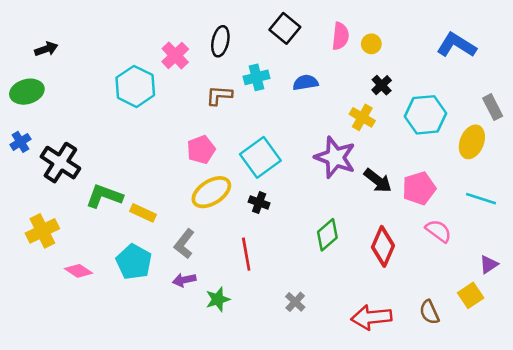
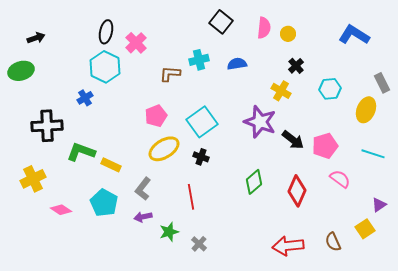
black ellipse: (220, 41) -> (106, 32), moved
cyan hexagon: (425, 115) -> (330, 89), size x0.7
blue cross: (20, 142) -> (85, 98), moved
black cross: (60, 163) -> (47, 126), turned -36
gray cross: (295, 302) -> (199, 244), moved

